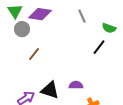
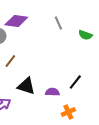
black line: (99, 47) -> (75, 82), moved
black triangle: (50, 90) -> (26, 86), moved

